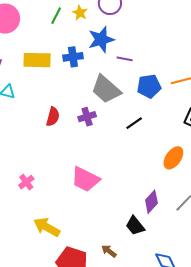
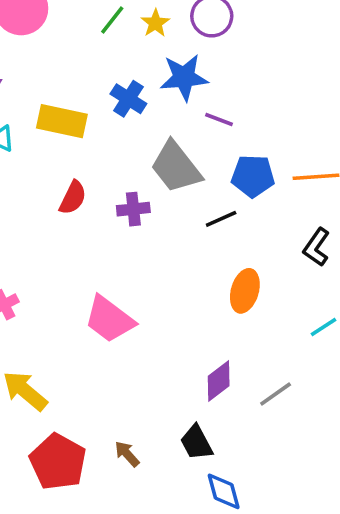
blue cross: (73, 57) -> (128, 99), turned 30
yellow rectangle: (37, 60) -> (62, 121), moved
black line: (134, 123) -> (221, 219), moved
orange ellipse: (173, 158) -> (245, 291), moved, turned -30
black trapezoid: (135, 226) -> (196, 443), moved

